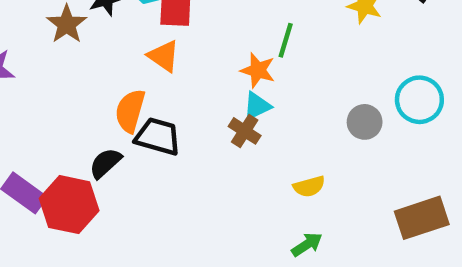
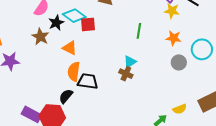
orange triangle: (164, 56) -> (70, 48), moved
orange star: (258, 70) -> (174, 38), moved
yellow semicircle: (309, 186) -> (180, 109), moved

